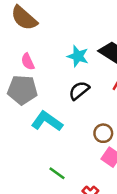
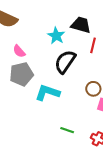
cyan star: (78, 56) -> (56, 36), turned 30
black semicircle: (79, 91) -> (65, 62), size x1.4

